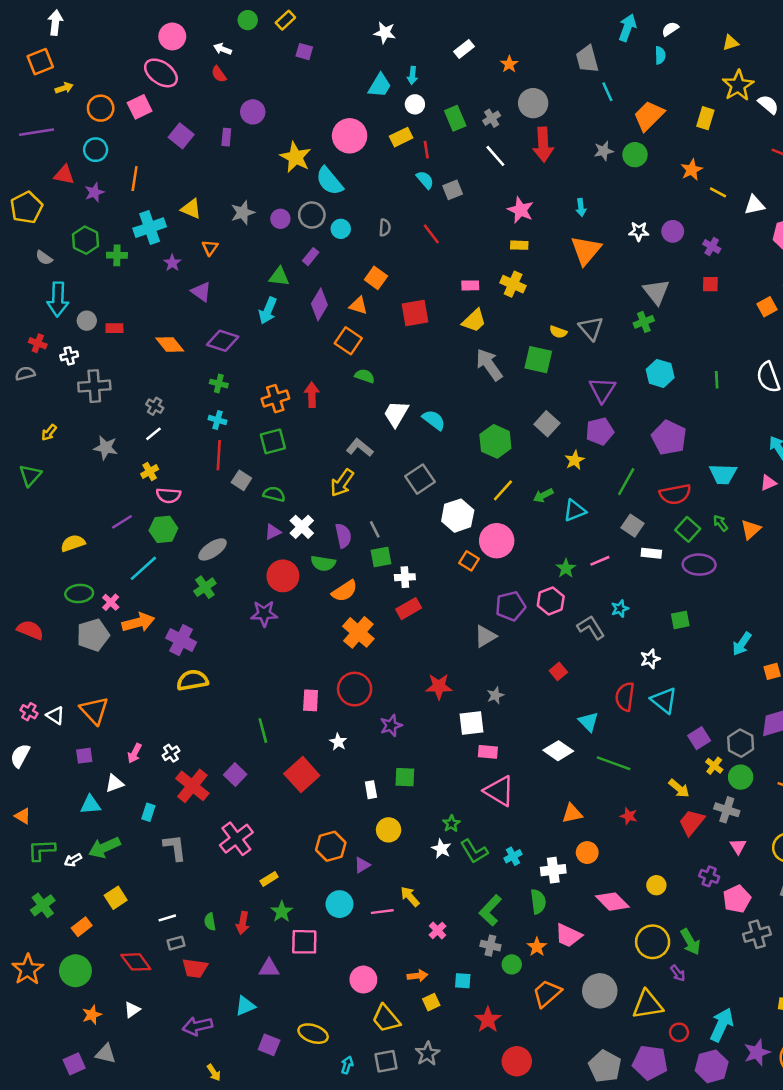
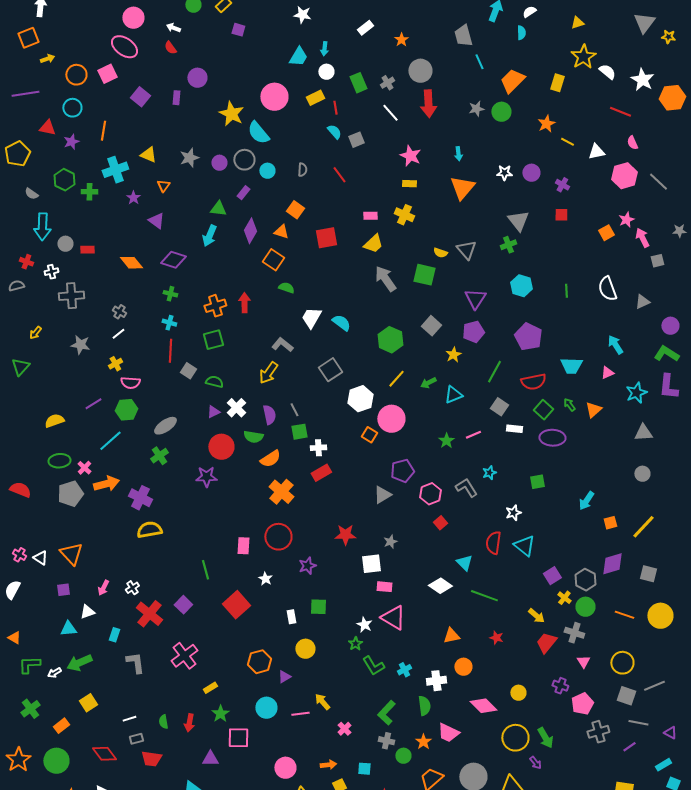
pink hexagon: (551, 601) -> (430, 494), moved
white star: (441, 849) -> (364, 625), moved

